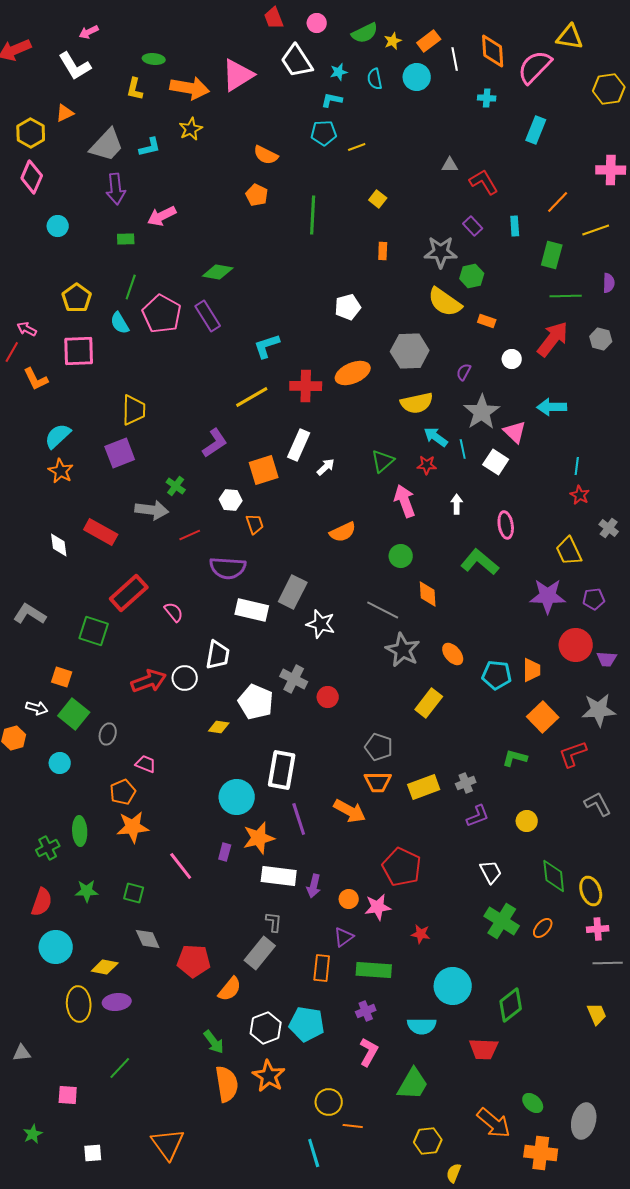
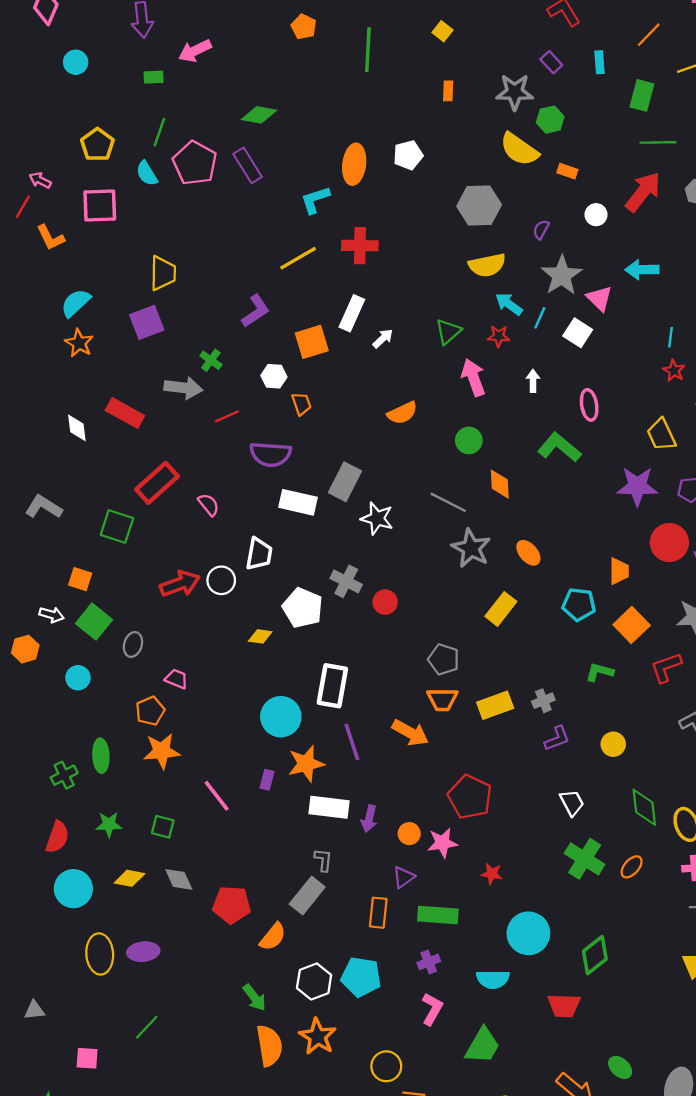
orange ellipse: (353, 373) -> (354, 164), moved, turned -60
cyan line: (463, 449) -> (540, 318), turned 36
cyan pentagon: (497, 675) -> (579, 604), moved
yellow diamond: (105, 967) -> (130, 878), moved

